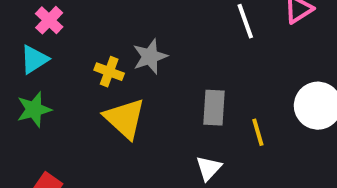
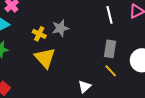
gray rectangle: (214, 108) -> (110, 49), moved
yellow line: (258, 132) -> (111, 71), turned -32

